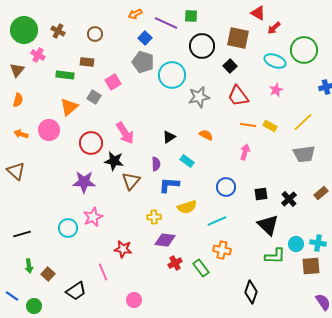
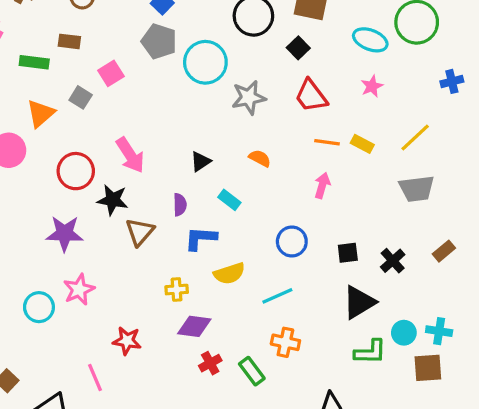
black triangle: (268, 225) -> (359, 302), turned 45

